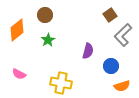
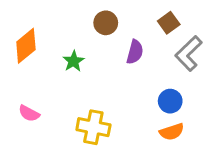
brown circle: (45, 15) -> (106, 23), moved
purple semicircle: (88, 51) -> (135, 52), moved
orange semicircle: (122, 86) -> (172, 132), moved

